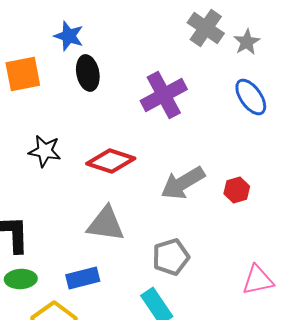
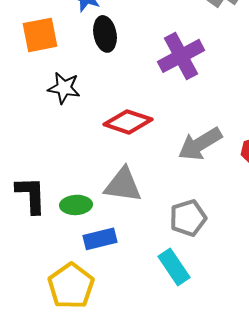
black star: (45, 151) -> (64, 88), moved
green ellipse: (21, 279) -> (76, 205), moved

